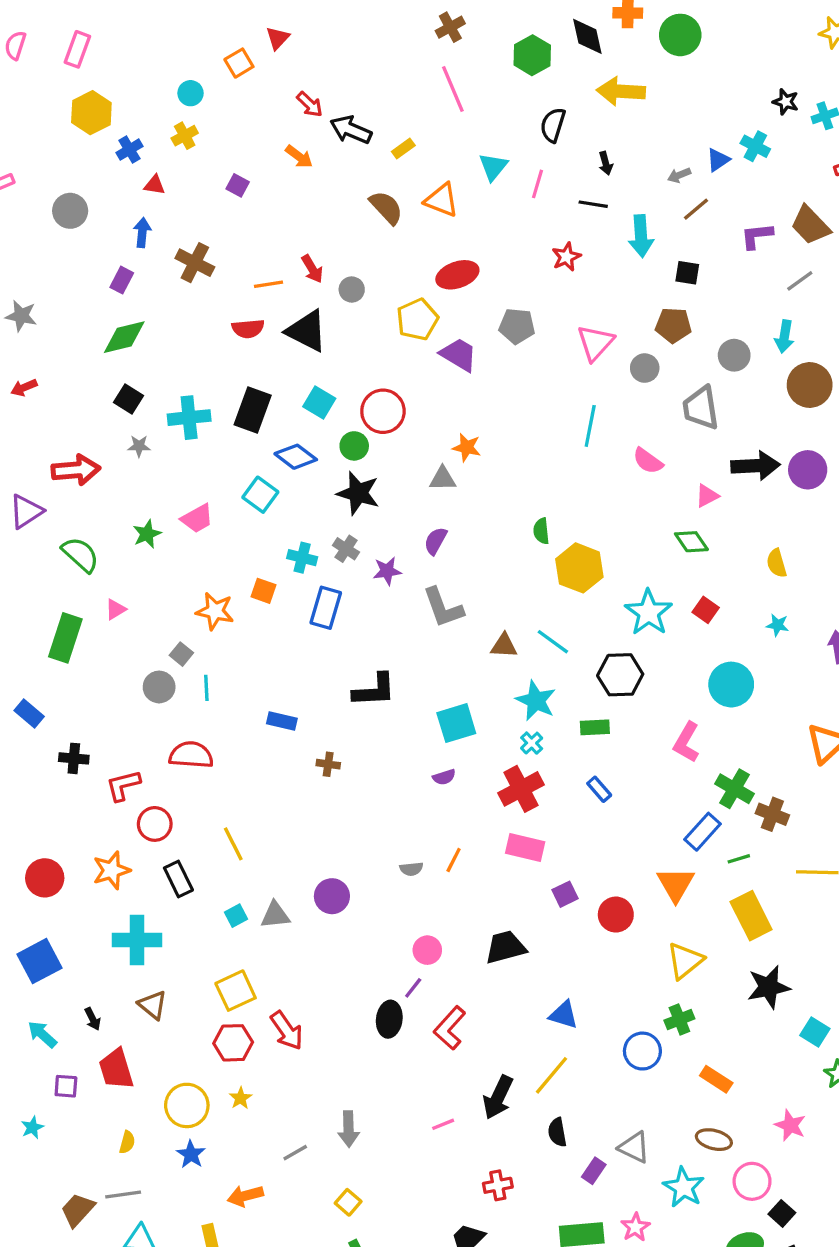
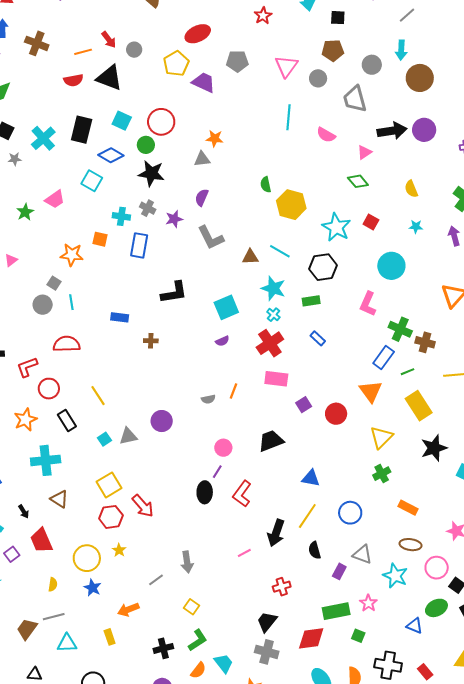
cyan cross: (189, 418) -> (43, 138), turned -30
blue circle: (642, 1051) -> (350, 513), moved
purple square: (66, 1086) -> (12, 554), turned -35

